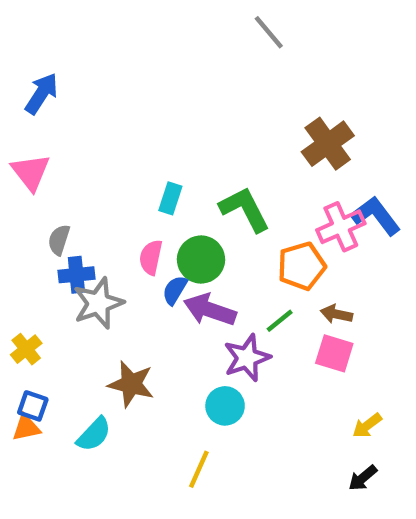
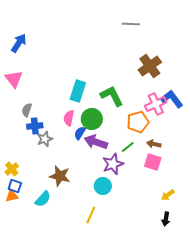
gray line: (269, 32) -> (131, 24), moved, turned -48
cyan rectangle: (170, 198) -> (78, 91), size x1.5
gray star: (98, 303) -> (45, 139), size x0.7
yellow cross: (26, 349) -> (12, 169), moved
black arrow: (363, 478) -> (166, 219), turned -40

